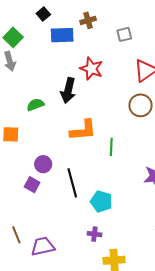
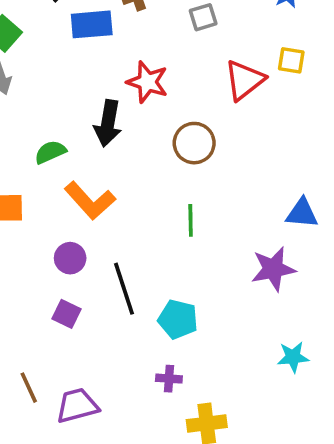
brown circle: (141, 105) -> (194, 143), moved
orange L-shape: (83, 130) -> (90, 201), moved, turned 56
purple square: (32, 185) -> (67, 314), moved

